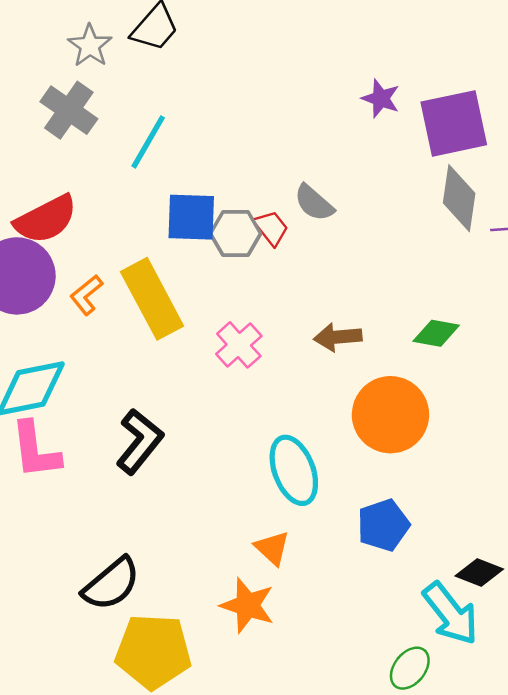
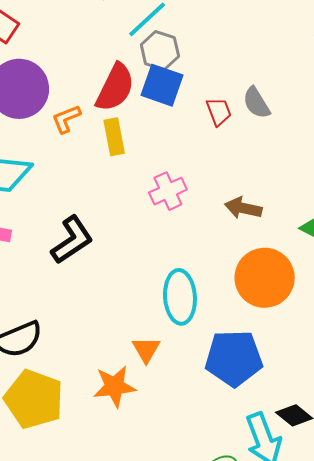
red semicircle: (46, 219) -> (115, 88), moved, turned -54
gray hexagon: (235, 234) -> (160, 51), moved
yellow rectangle: (152, 299) -> (114, 137), size x0.6
blue pentagon: (383, 525) -> (234, 358), size x1.4
orange star: (248, 605) -> (115, 386), turned 30

